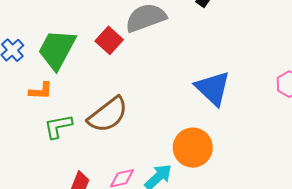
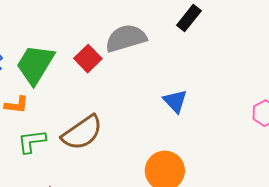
blue triangle: (213, 88) -> (175, 101), moved, size x0.7

